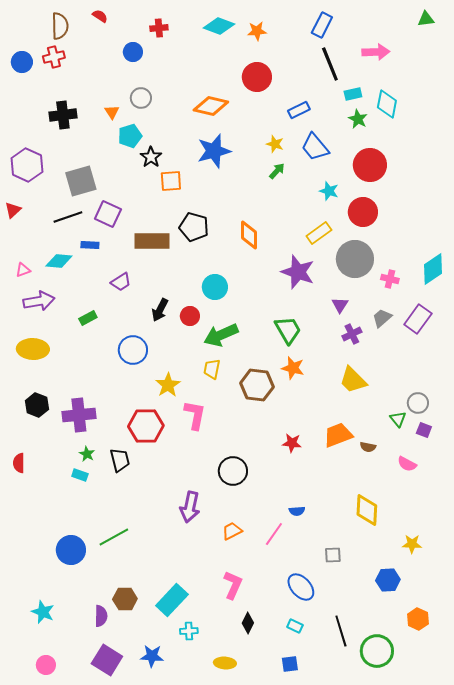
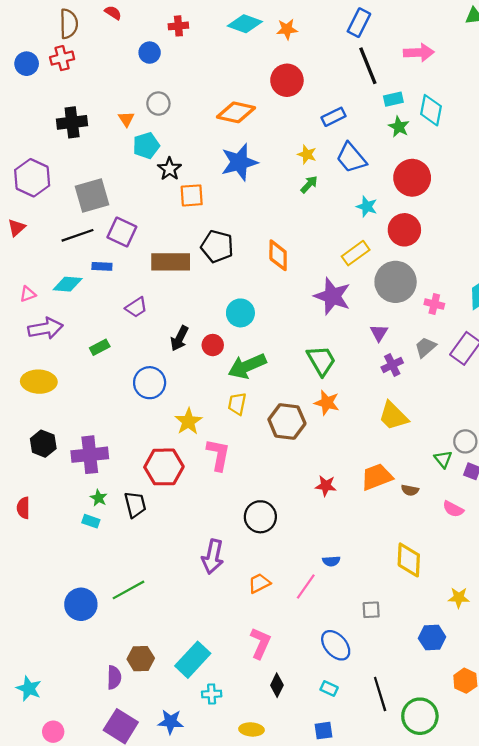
cyan star: (43, 612) -> (29, 688), moved

